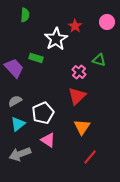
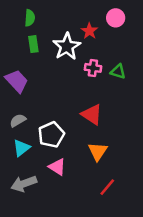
pink circle: (107, 22) -> (116, 18), moved
green rectangle: (36, 58) -> (33, 44), moved, turned 64
pink cross: (79, 72) -> (93, 68), moved, turned -32
red triangle: (77, 96) -> (92, 114), turned -42

